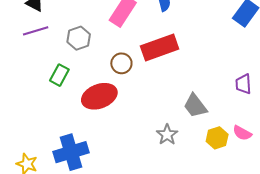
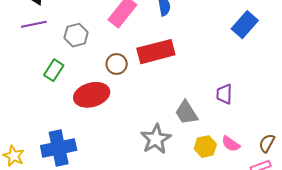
purple trapezoid: (243, 84) -> (224, 94), moved
gray star: (167, 135) -> (156, 139), size x1.4

